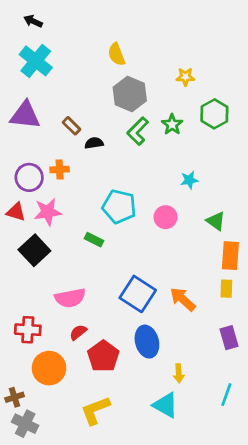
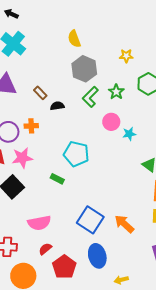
pink circle: (165, 217) -> (111, 122), moved
yellow arrow: (179, 373) -> (121, 280), turned 80

